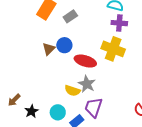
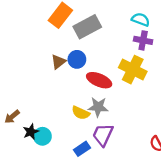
gray rectangle: (70, 16) -> (87, 27), size x1.6
gray star: (87, 84) -> (98, 107), turned -30
cyan circle: (58, 112) -> (42, 136), moved

